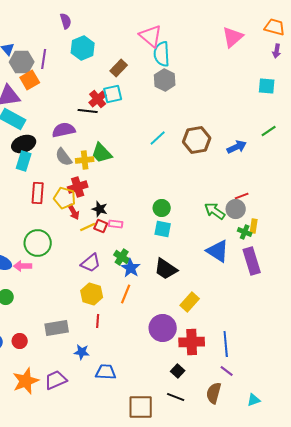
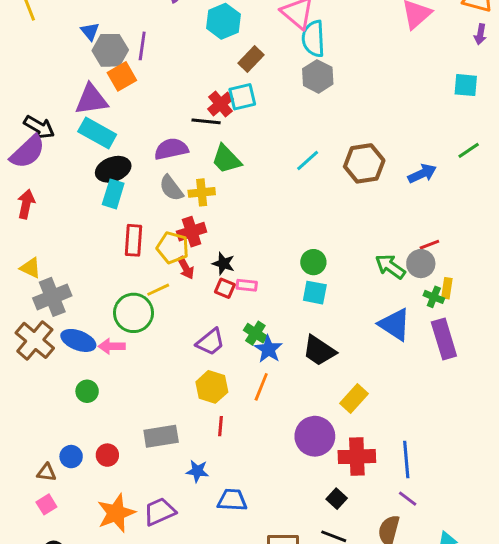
cyan hexagon: (83, 48) -> (223, 21), moved
green trapezoid: (102, 153) -> (226, 159), moved
yellow line: (88, 227) -> (158, 290), moved

